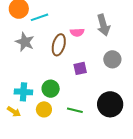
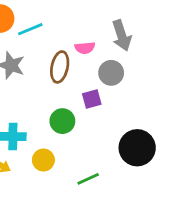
gray circle: (112, 59) -> (111, 73), moved
green circle: (51, 89) -> (62, 121), moved
green line: (75, 110) -> (88, 179), moved, turned -35

